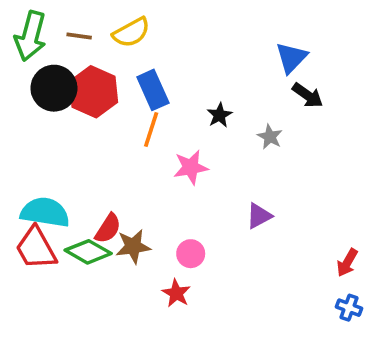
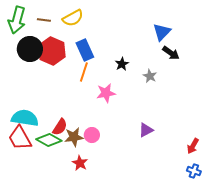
purple triangle: (259, 216) -> (146, 130), moved
pink circle: (191, 254) -> (92, 135), moved
red star: (176, 293) -> (80, 163), moved

